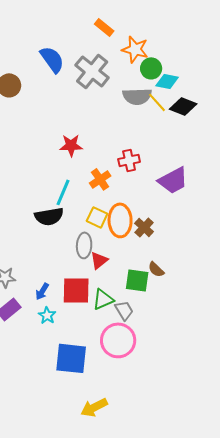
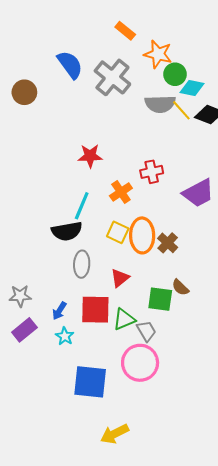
gray ellipse: (84, 245) -> (82, 264), moved

